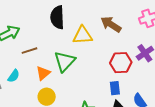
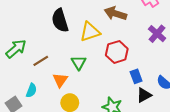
green triangle: (65, 61) -> (79, 63), size x0.7
red hexagon: (121, 63) -> (117, 52), moved

